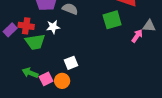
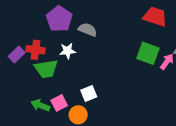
green square: (112, 20) -> (148, 53), moved, turned 36
pink square: (46, 79) -> (59, 103), moved

